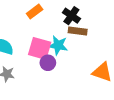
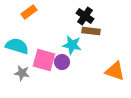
orange rectangle: (35, 12) -> (29, 12), moved
pink square: (40, 48) -> (44, 60), moved

